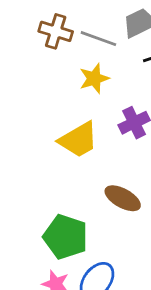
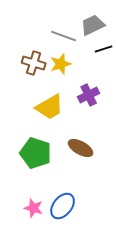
brown cross: (56, 31) -> (34, 63), moved
green pentagon: (66, 237) -> (36, 153), moved

